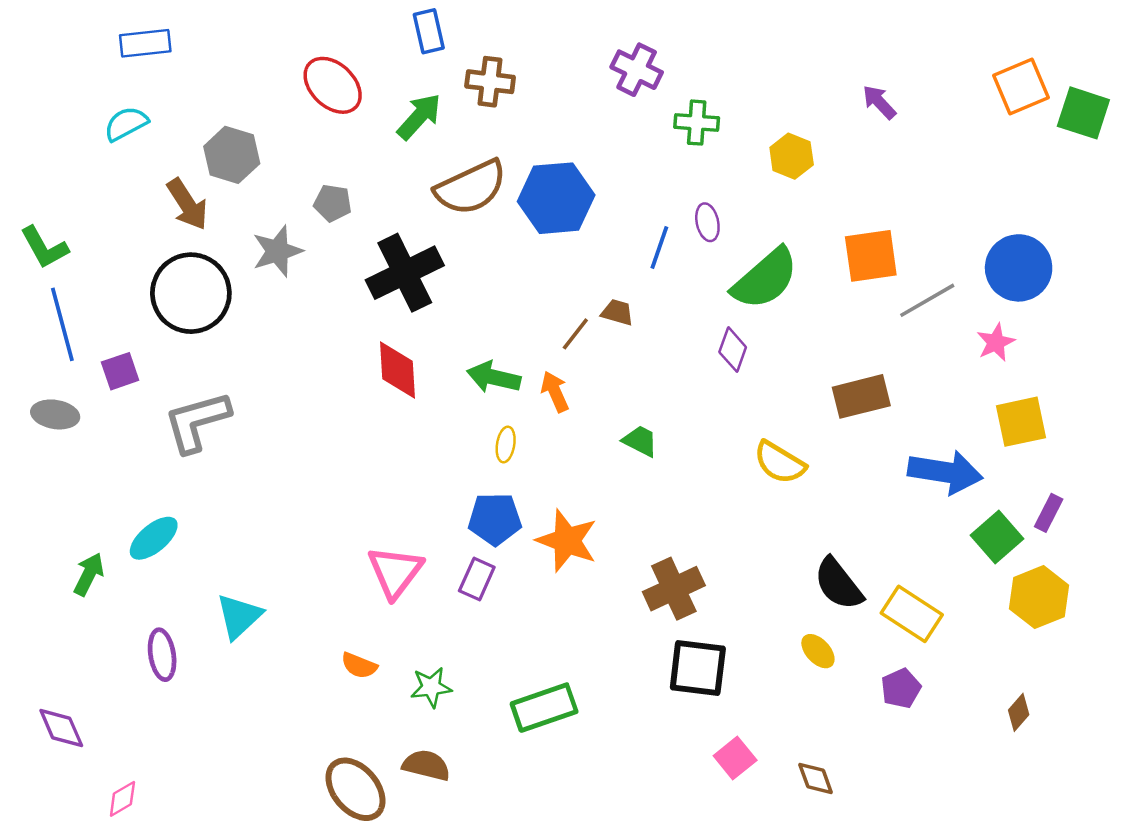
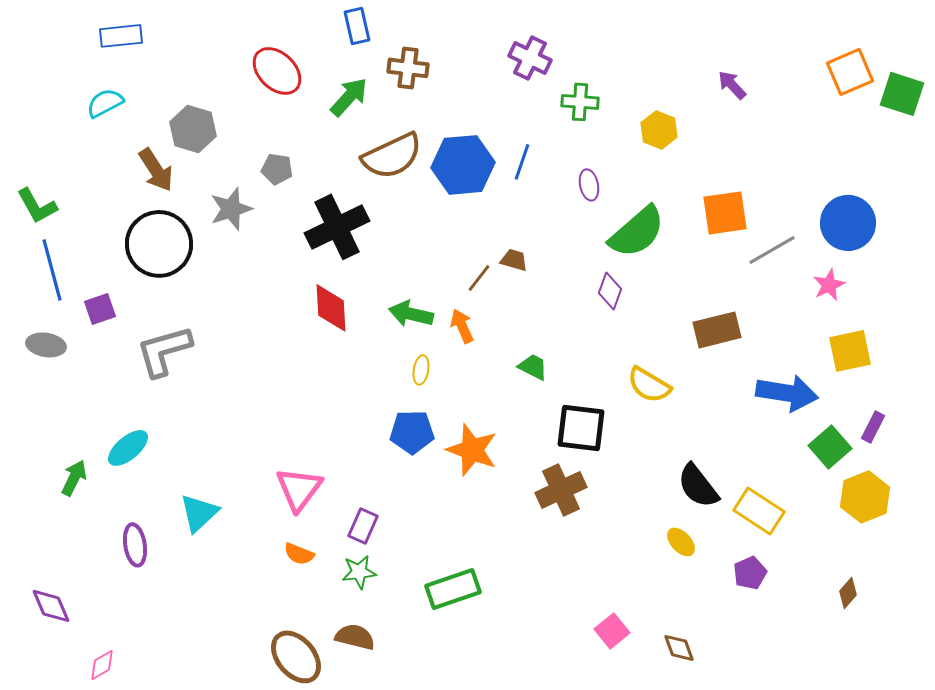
blue line: (659, 247) -> (522, 162), moved
pink triangle: (395, 572) -> (299, 489), moved
purple rectangle: (477, 579) -> (363, 526), moved
black square: (698, 668) -> (581, 428), moved

